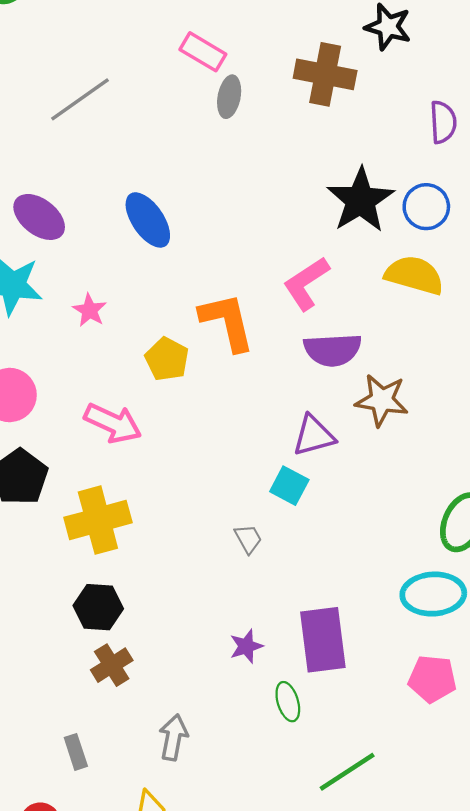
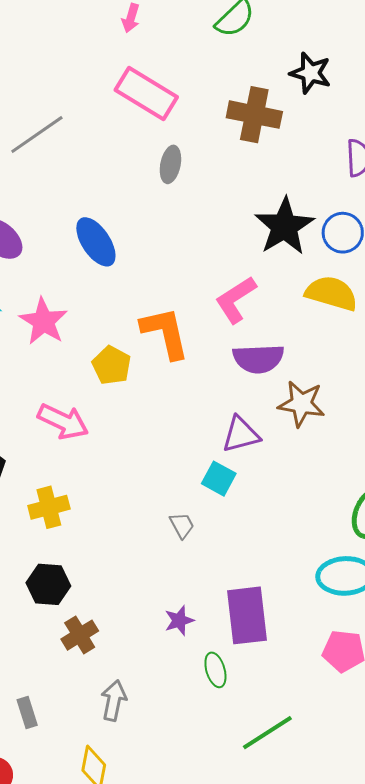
pink rectangle: (203, 52) -> (146, 93), size x1.5
gray ellipse: (229, 97) -> (170, 164), moved
pink star: (90, 310) -> (43, 321), size x1.6
yellow cross: (98, 520) -> (49, 507), size x0.7
brown cross: (112, 665) -> (80, 635), moved

